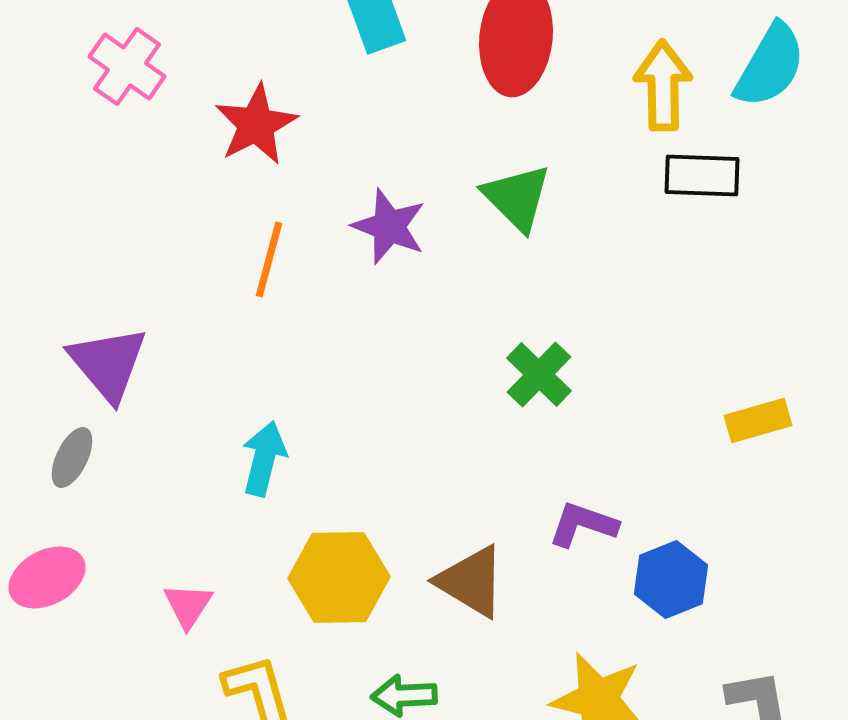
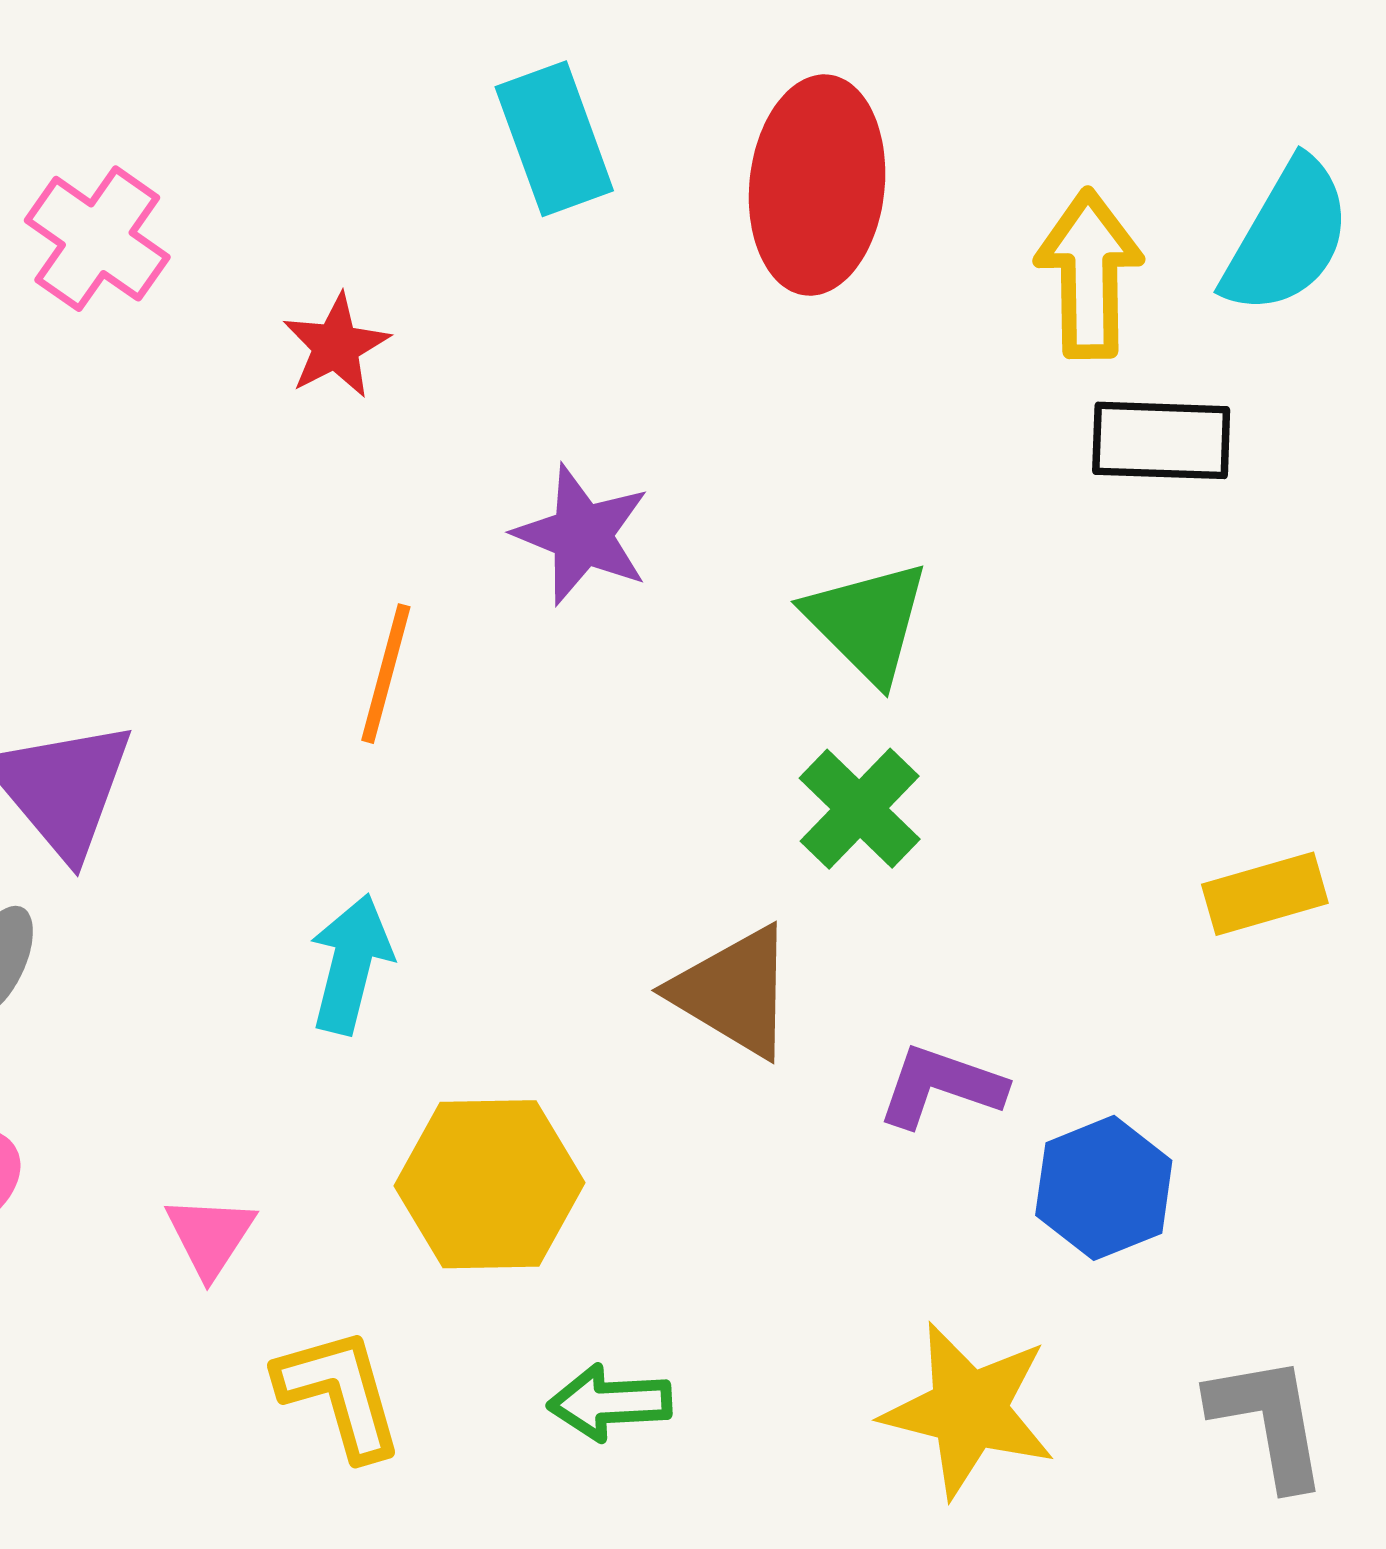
red star: (256, 124) -> (336, 346), size x0.7
green triangle: (517, 198) -> (867, 622), moved
orange line: (269, 260) -> (386, 674), moved
brown triangle: (471, 582) -> (734, 992), moved

